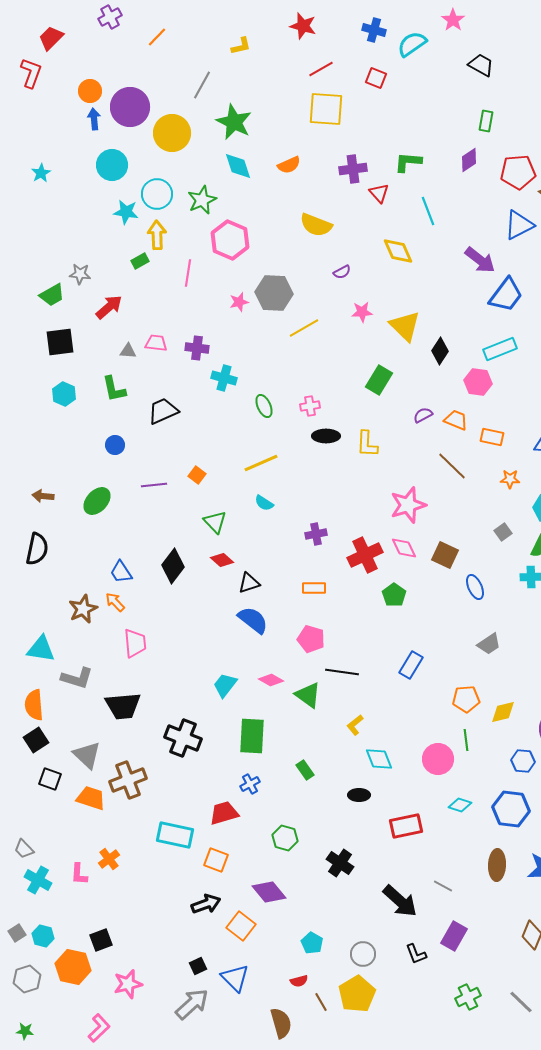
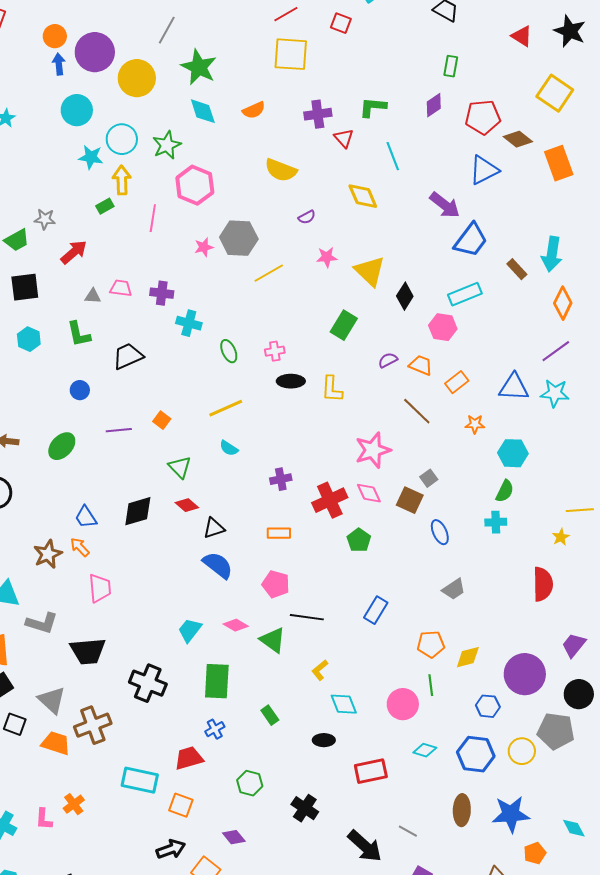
orange rectangle: (492, 437) -> (457, 382), turned -50
gray square: (503, 532) -> (429, 478), moved
black diamond: (173, 566) -> (138, 511), turned 36
purple diamond: (269, 892) -> (234, 837), size x0.7

